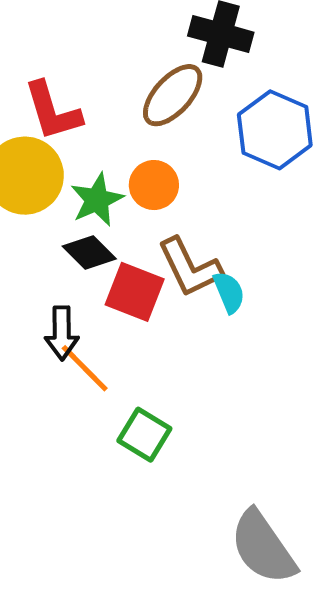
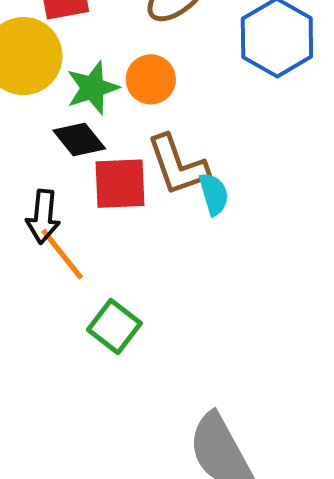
red square: (135, 292) -> (120, 184), turned -30

